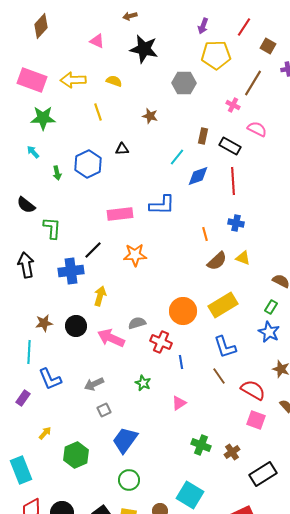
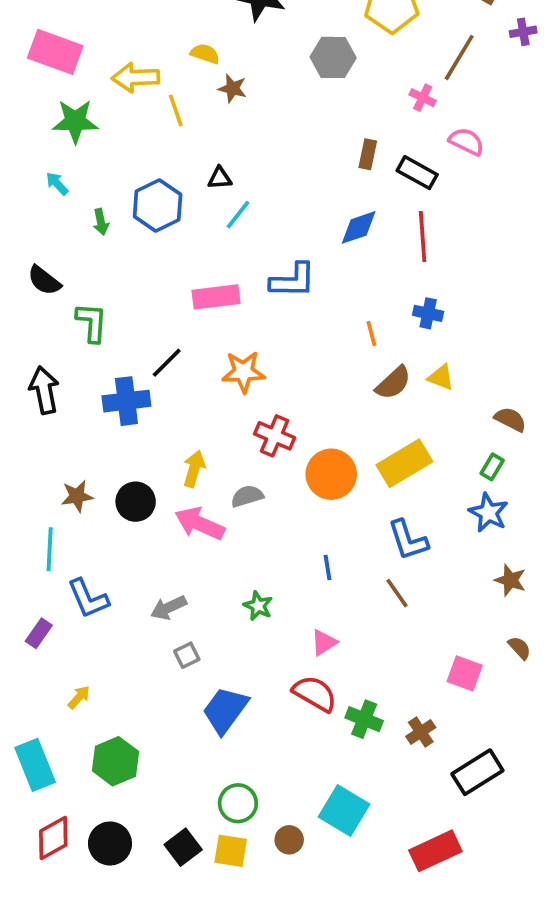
yellow arrow: (73, 80) -> (136, 78), moved
brown star: (150, 116) -> (232, 88), moved
cyan line: (177, 157) -> (238, 215), moved
yellow arrow: (100, 296) -> (194, 469), moved
red cross: (161, 342) -> (275, 436), moved
red semicircle: (253, 390) -> (315, 694), moved
green hexagon: (76, 455) -> (115, 761), moved
green circle: (129, 480) -> (238, 803), moved

